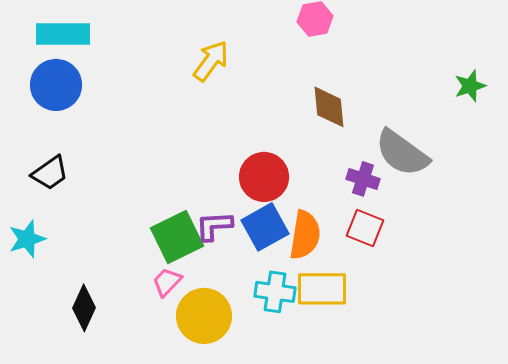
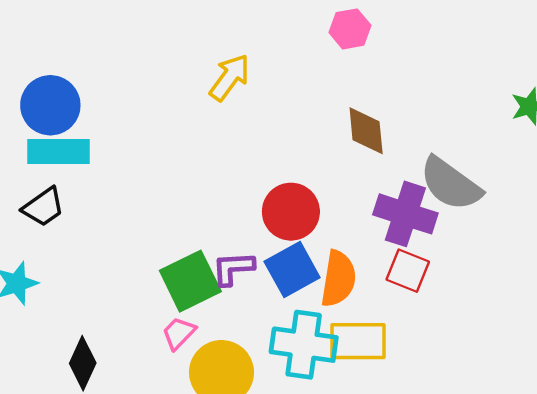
cyan rectangle: (63, 34) -> (58, 152), moved
purple cross: (363, 179) -> (405, 214), size x1.6
cyan cross: (275, 292) -> (304, 345), size x1.4

